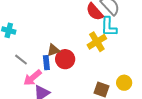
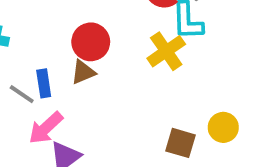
red circle: (65, 59) -> (91, 42), moved
blue rectangle: (46, 63) -> (44, 83), moved

